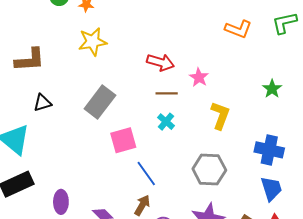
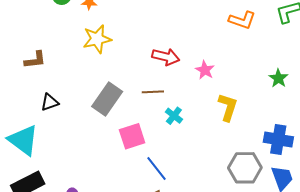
brown L-shape: (30, 60) -> (35, 60), size x0.7
brown line: (167, 93) -> (153, 92), moved
gray hexagon: (209, 169) -> (245, 168), moved

